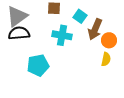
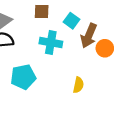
yellow semicircle: (106, 59) -> (78, 85), moved

